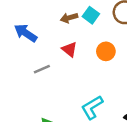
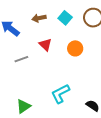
brown arrow: (69, 18) -> (39, 18), moved

